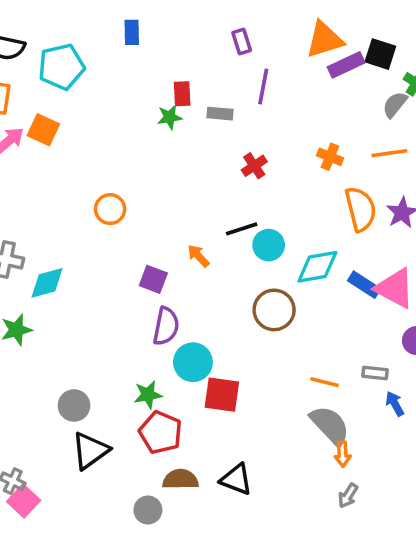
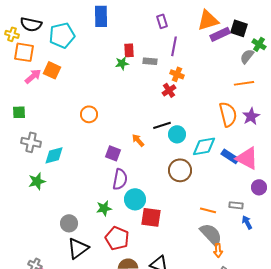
blue rectangle: (132, 32) -> (101, 16), size x1.5
orange cross: (330, 157) -> (177, 74), moved
green star: (148, 395) -> (104, 208), moved

